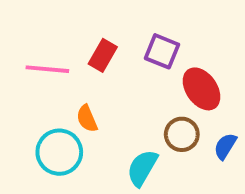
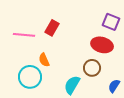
purple square: (162, 51) -> (111, 22), moved
red ellipse: (202, 89) -> (102, 45), turned -40
blue semicircle: (225, 146) -> (114, 86), moved

